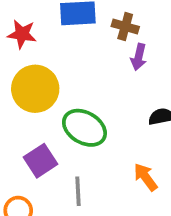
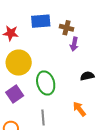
green ellipse: (84, 128) -> (46, 83), turned 45
purple square: (40, 161) -> (15, 94), moved

